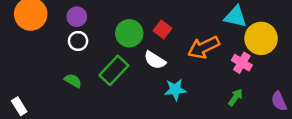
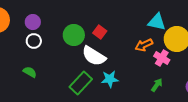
orange arrow: (203, 47) -> (144, 45), moved, size x0.7
white semicircle: (155, 60) -> (94, 56), size x1.4
green rectangle: (114, 70) -> (81, 83), moved

